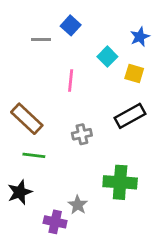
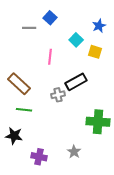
black rectangle: (130, 116) -> (76, 82), moved
green cross: (120, 182) -> (98, 122), moved
black star: (20, 192) -> (14, 136), turned 30
gray star: (78, 205) -> (74, 152), moved

